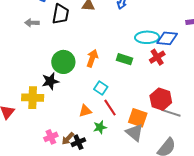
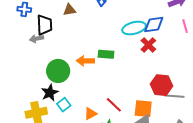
gray arrow: (32, 23) -> (37, 39), moved
orange arrow: (92, 58) -> (85, 61), turned -96
green rectangle: (124, 59) -> (106, 54), moved
cyan square: (101, 88) -> (64, 105), moved, turned 32

